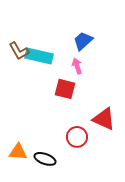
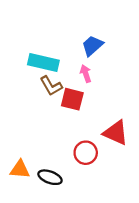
brown L-shape: (19, 51) -> (51, 86), moved

